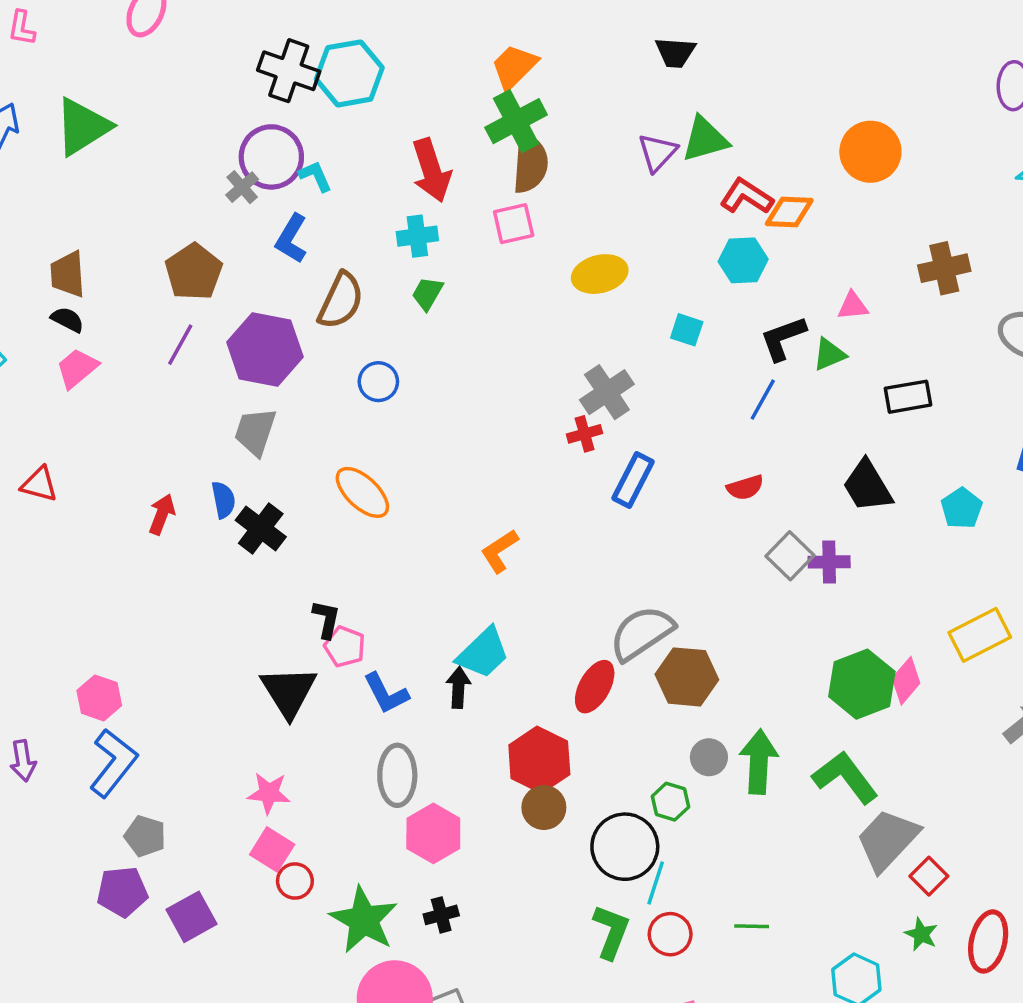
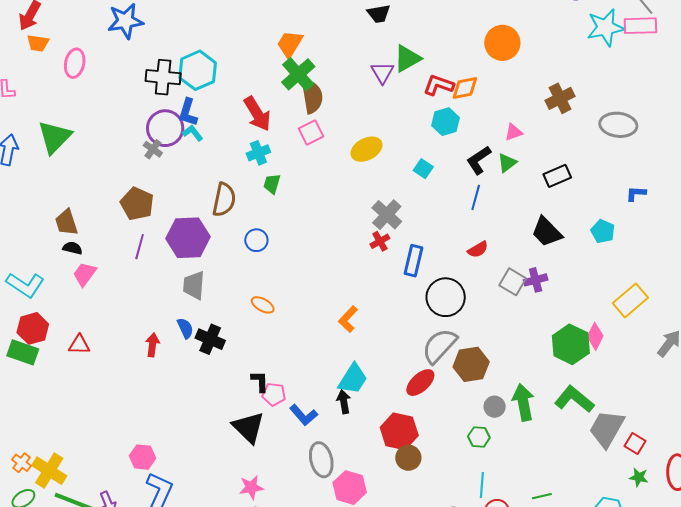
blue L-shape: (291, 239) -> (188, 112), moved
cyan square: (687, 330) -> (423, 169), turned 30
orange ellipse: (362, 492) -> (263, 305), size x0.7
red ellipse: (595, 687) -> (420, 383), turned 32
black circle: (625, 847) -> (446, 297), moved

